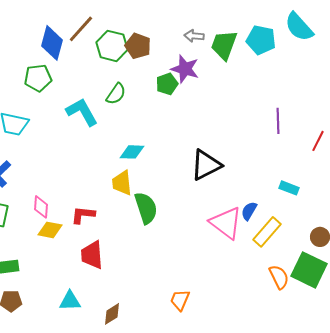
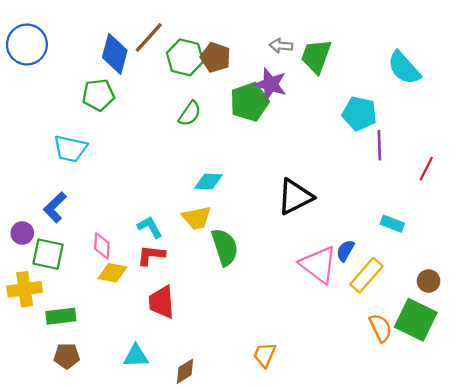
cyan semicircle: (299, 27) -> (404, 68), moved
cyan pentagon: (261, 40) -> (359, 114), moved
green pentagon: (167, 84) -> (249, 102), size x1.5
cyan L-shape: (82, 112) -> (150, 227), moved, size x0.7
yellow trapezoid: (122, 183) -> (197, 218), turned -96

